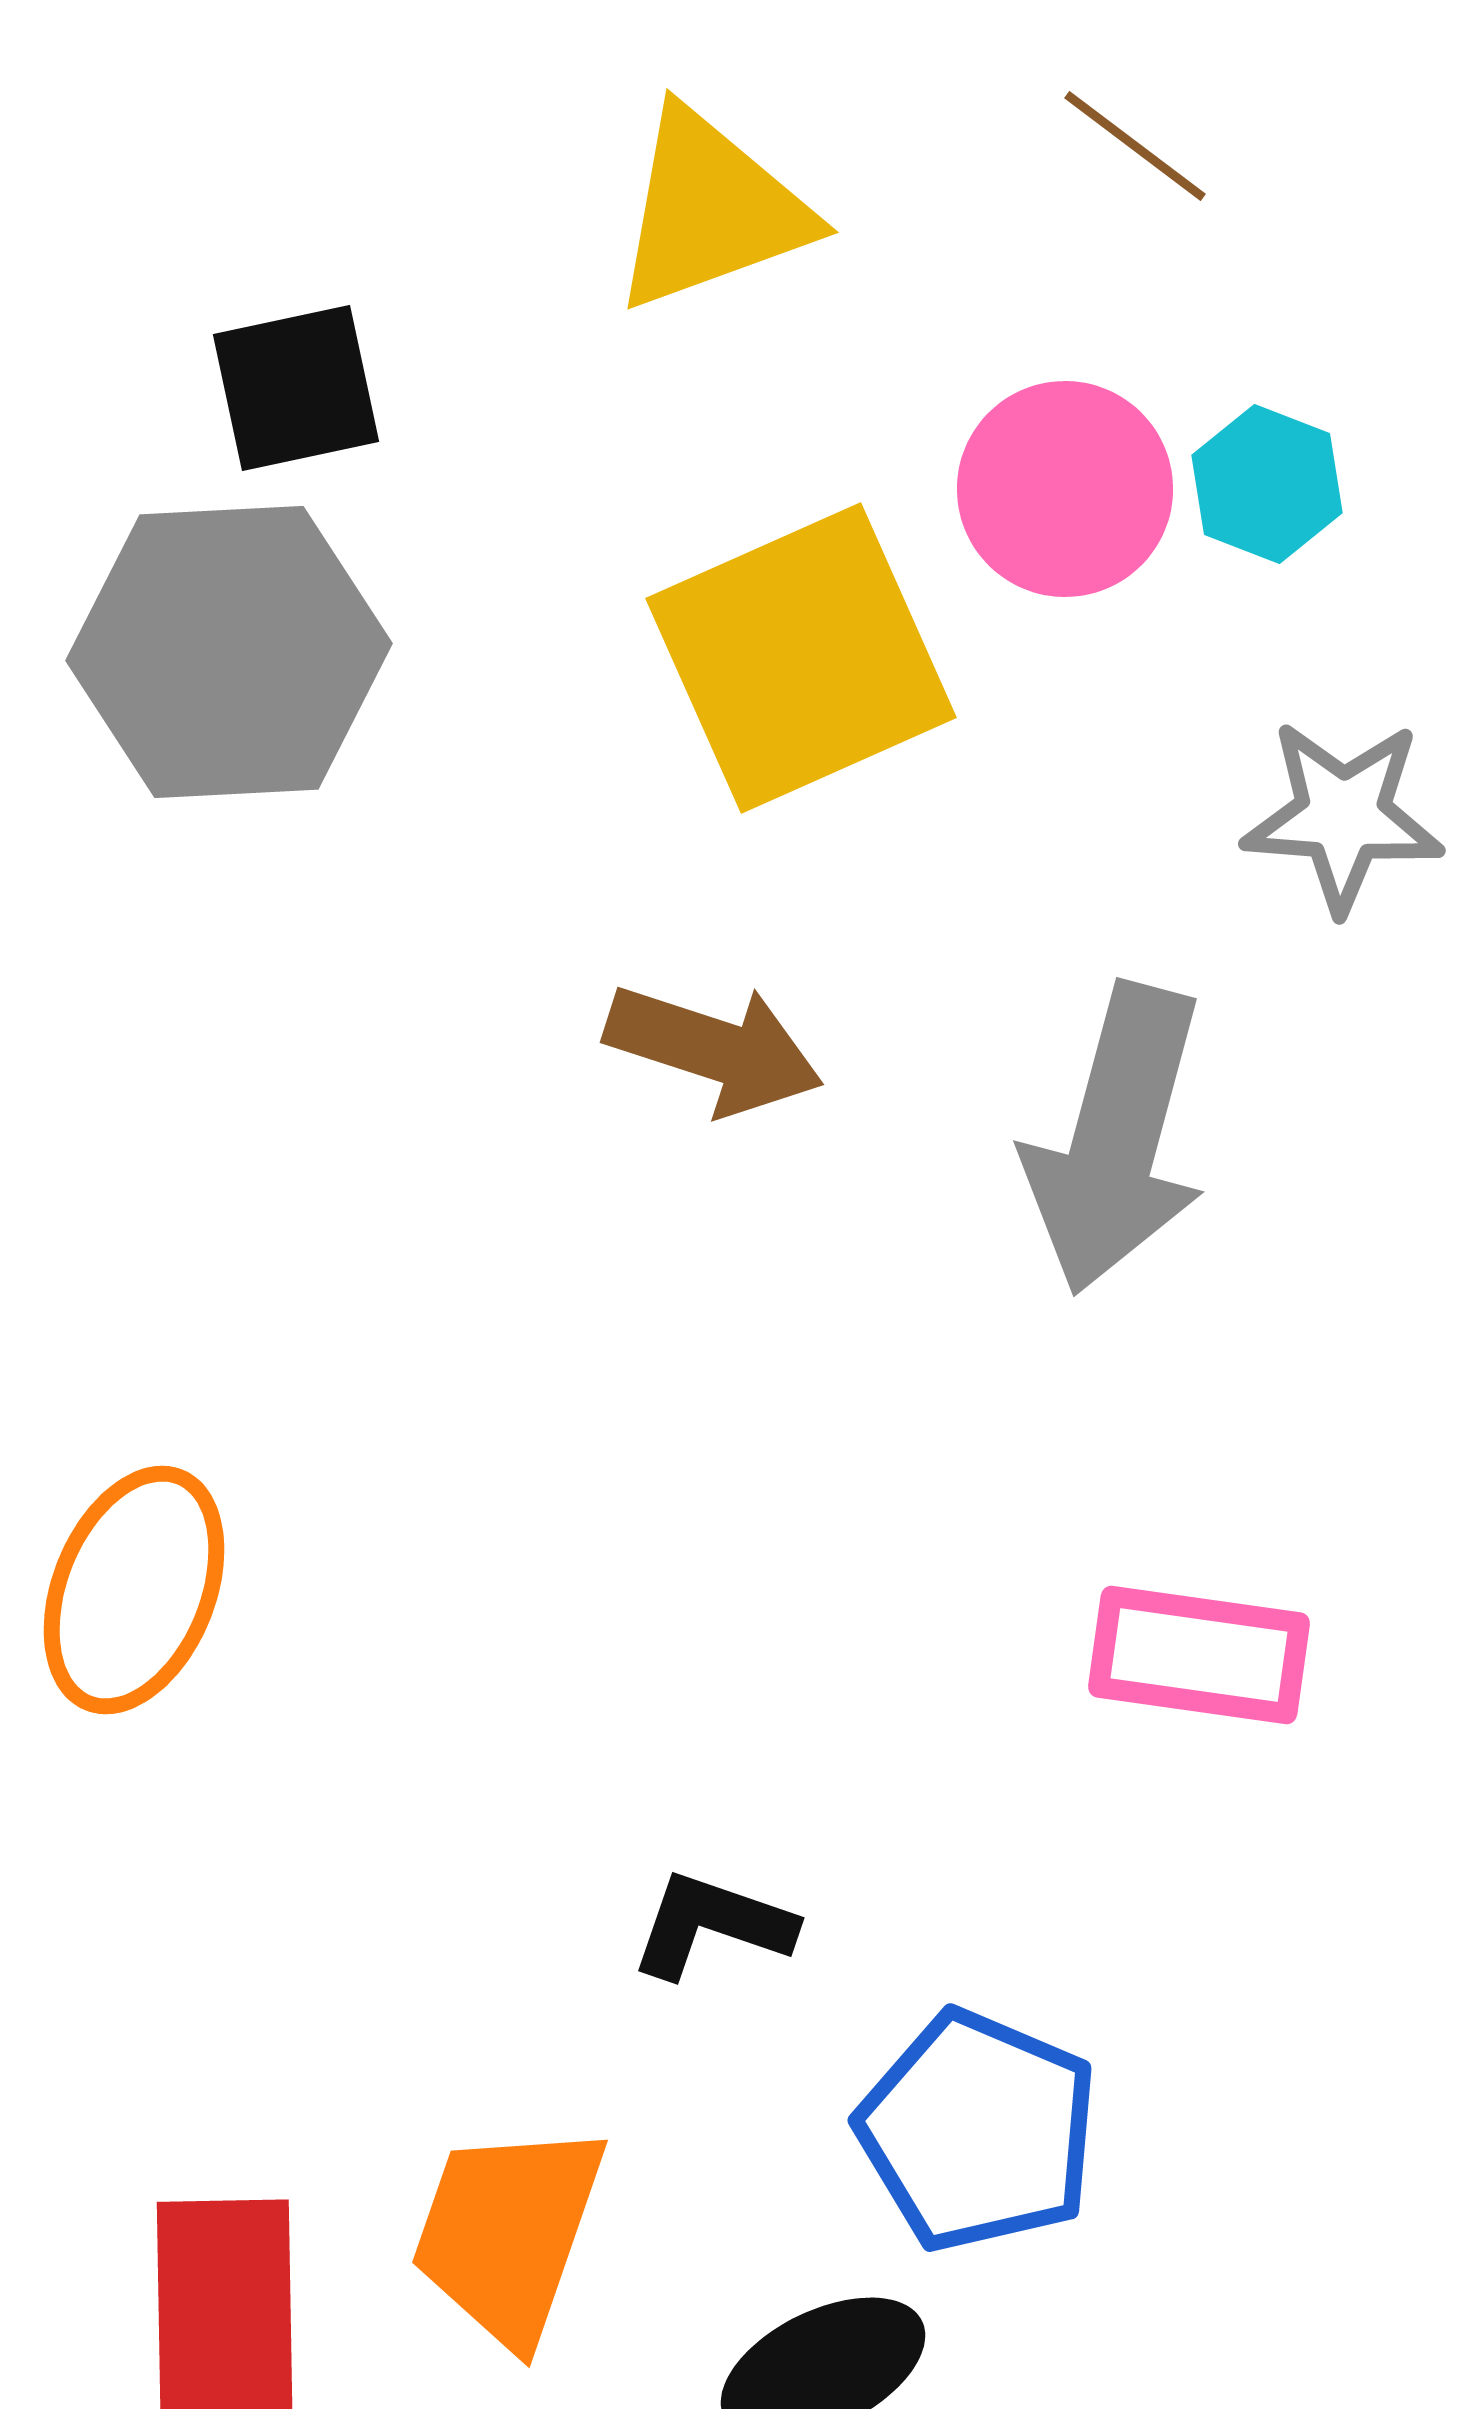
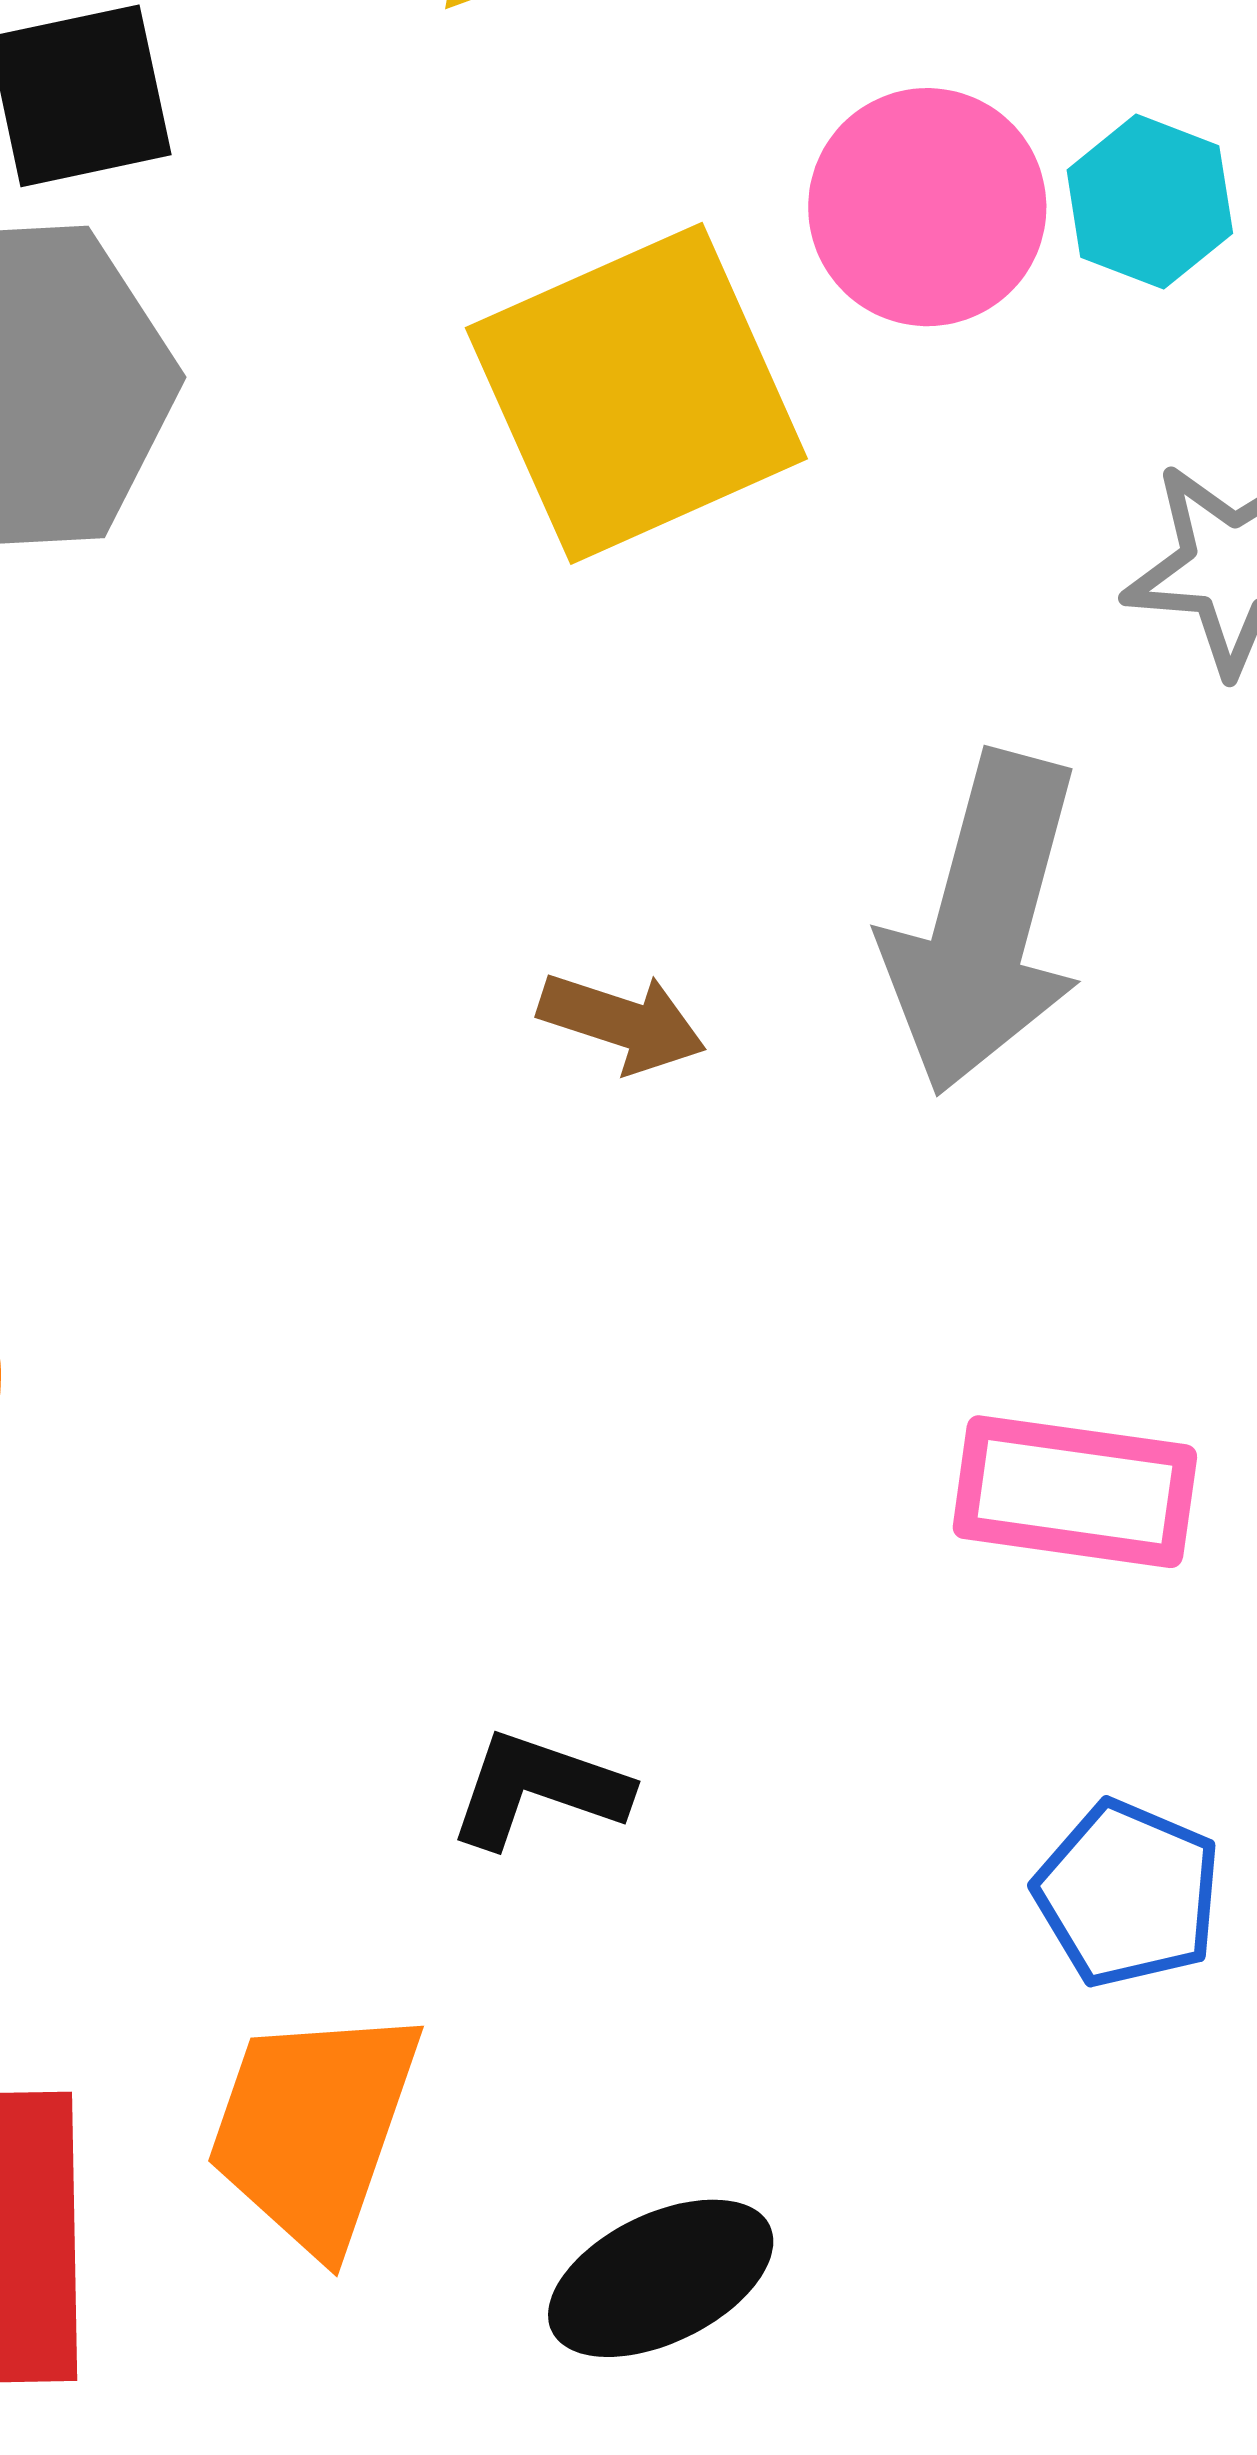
brown arrow: (714, 1049) -> (622, 1022), moved, size x0.7
blue pentagon: (978, 2131) -> (1128, 1894), moved, size x0.7

